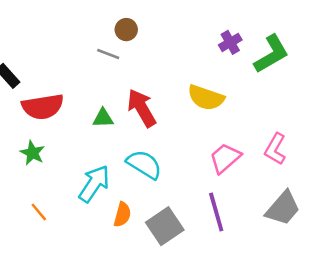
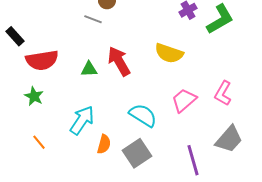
cyan semicircle: (144, 164) -> (143, 115), moved
purple line: (216, 212) -> (193, 160), moved

